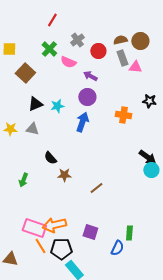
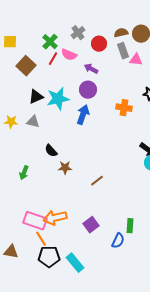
red line: (52, 20) -> (53, 59), moved
cyan star: (57, 106) -> (58, 99), size x1.6
purple square: (90, 232) -> (91, 225), turned 35
black pentagon: (61, 249) -> (49, 257), moved

